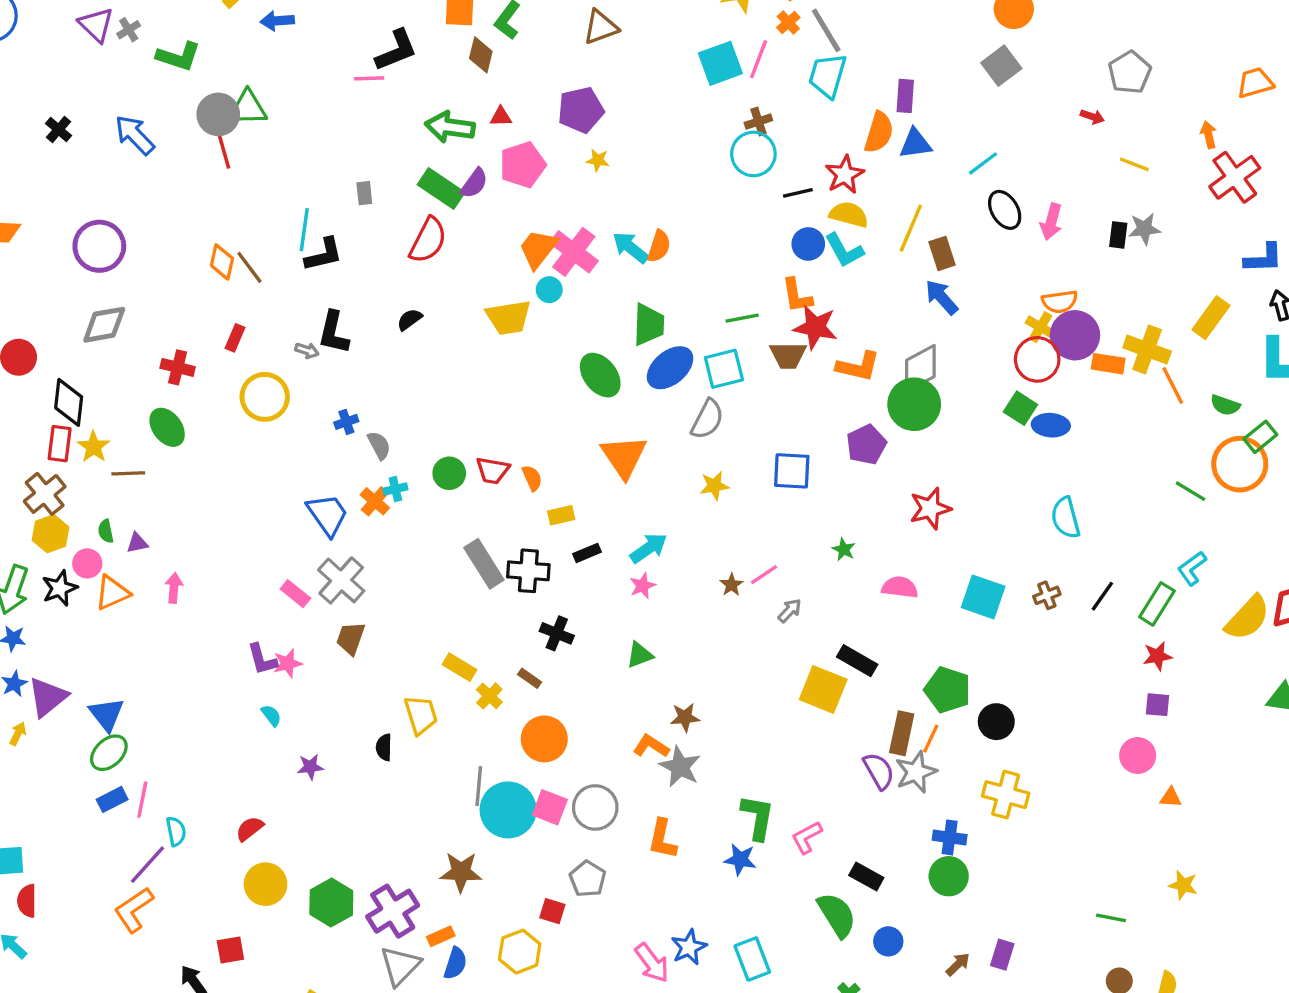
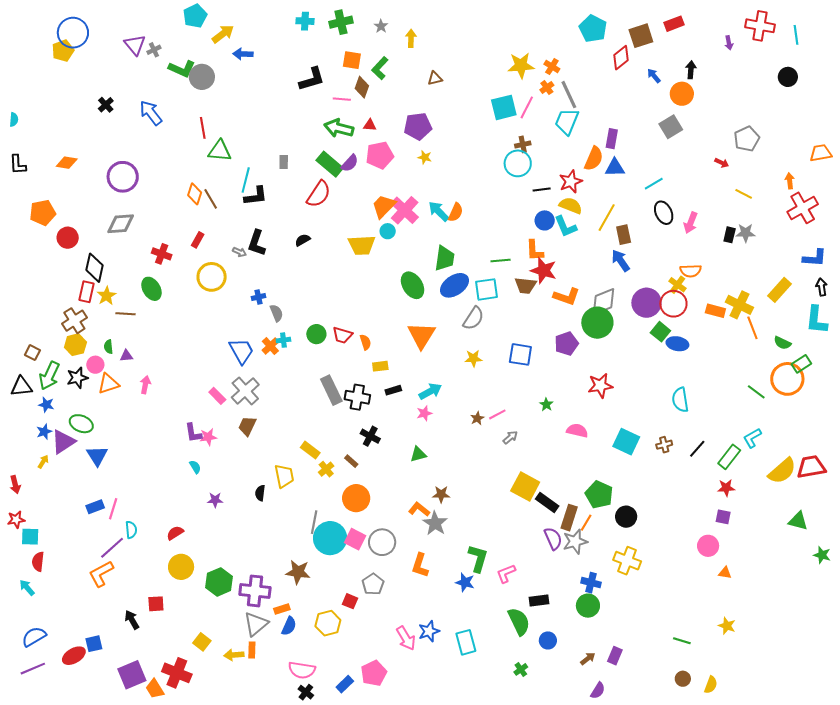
brown triangle: (601, 27) -> (435, 78), size x0.7
pink line: (369, 78) -> (342, 99), moved
green triangle: (248, 108) -> (220, 151), moved
gray circle: (218, 114) -> (202, 77), moved
purple circle: (1075, 335) -> (646, 303), moved
black rectangle: (857, 661) -> (547, 502), moved
green ellipse: (109, 753) -> (81, 424), moved, turned 60
black rectangle: (866, 876) -> (539, 600), turned -42
purple cross: (393, 911) -> (255, 591), turned 32

